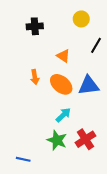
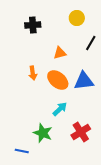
orange triangle: (63, 56) -> (60, 53), turned -48
green star: (57, 140) -> (43, 133), moved

